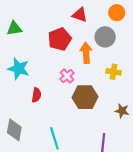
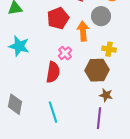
red semicircle: (36, 95) -> (53, 72), moved, size x1.5
brown hexagon: (85, 97) -> (97, 70), moved
brown star: (122, 111) -> (106, 95), moved

